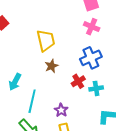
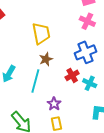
cyan cross: (96, 88) -> (90, 83), turned 32
cyan line: (32, 101) -> (35, 81), moved

